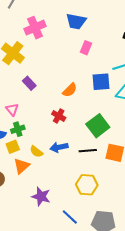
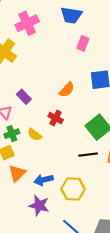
purple rectangle: (29, 83) -> (24, 97), moved
blue arrow: (59, 147) -> (44, 180), moved
yellow semicircle: (36, 152) -> (35, 135), moved
yellow hexagon: (87, 185) -> (73, 189), moved

